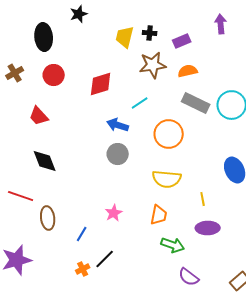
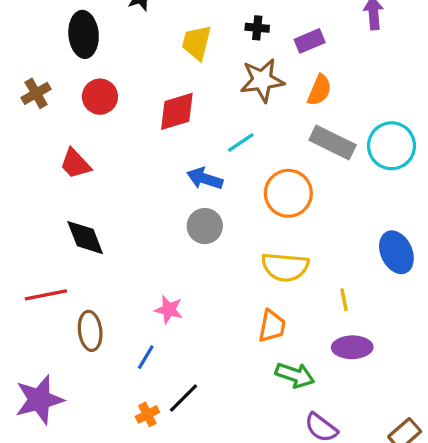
yellow trapezoid: (125, 37) -> (197, 43), moved
orange semicircle: (188, 71) -> (319, 90), turned 126
red line: (21, 196) -> (46, 295), turned -30
pink star: (114, 213) -> (169, 310), moved, turned -30

